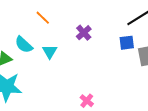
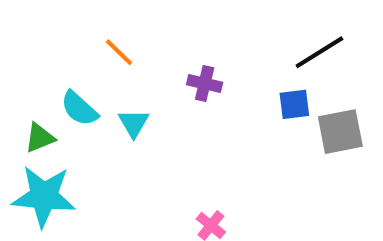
purple cross: (84, 33) -> (205, 84), turned -35

